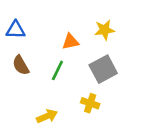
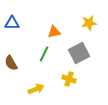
yellow star: (105, 30) -> (89, 23), moved
brown semicircle: (21, 65) -> (11, 63), moved

